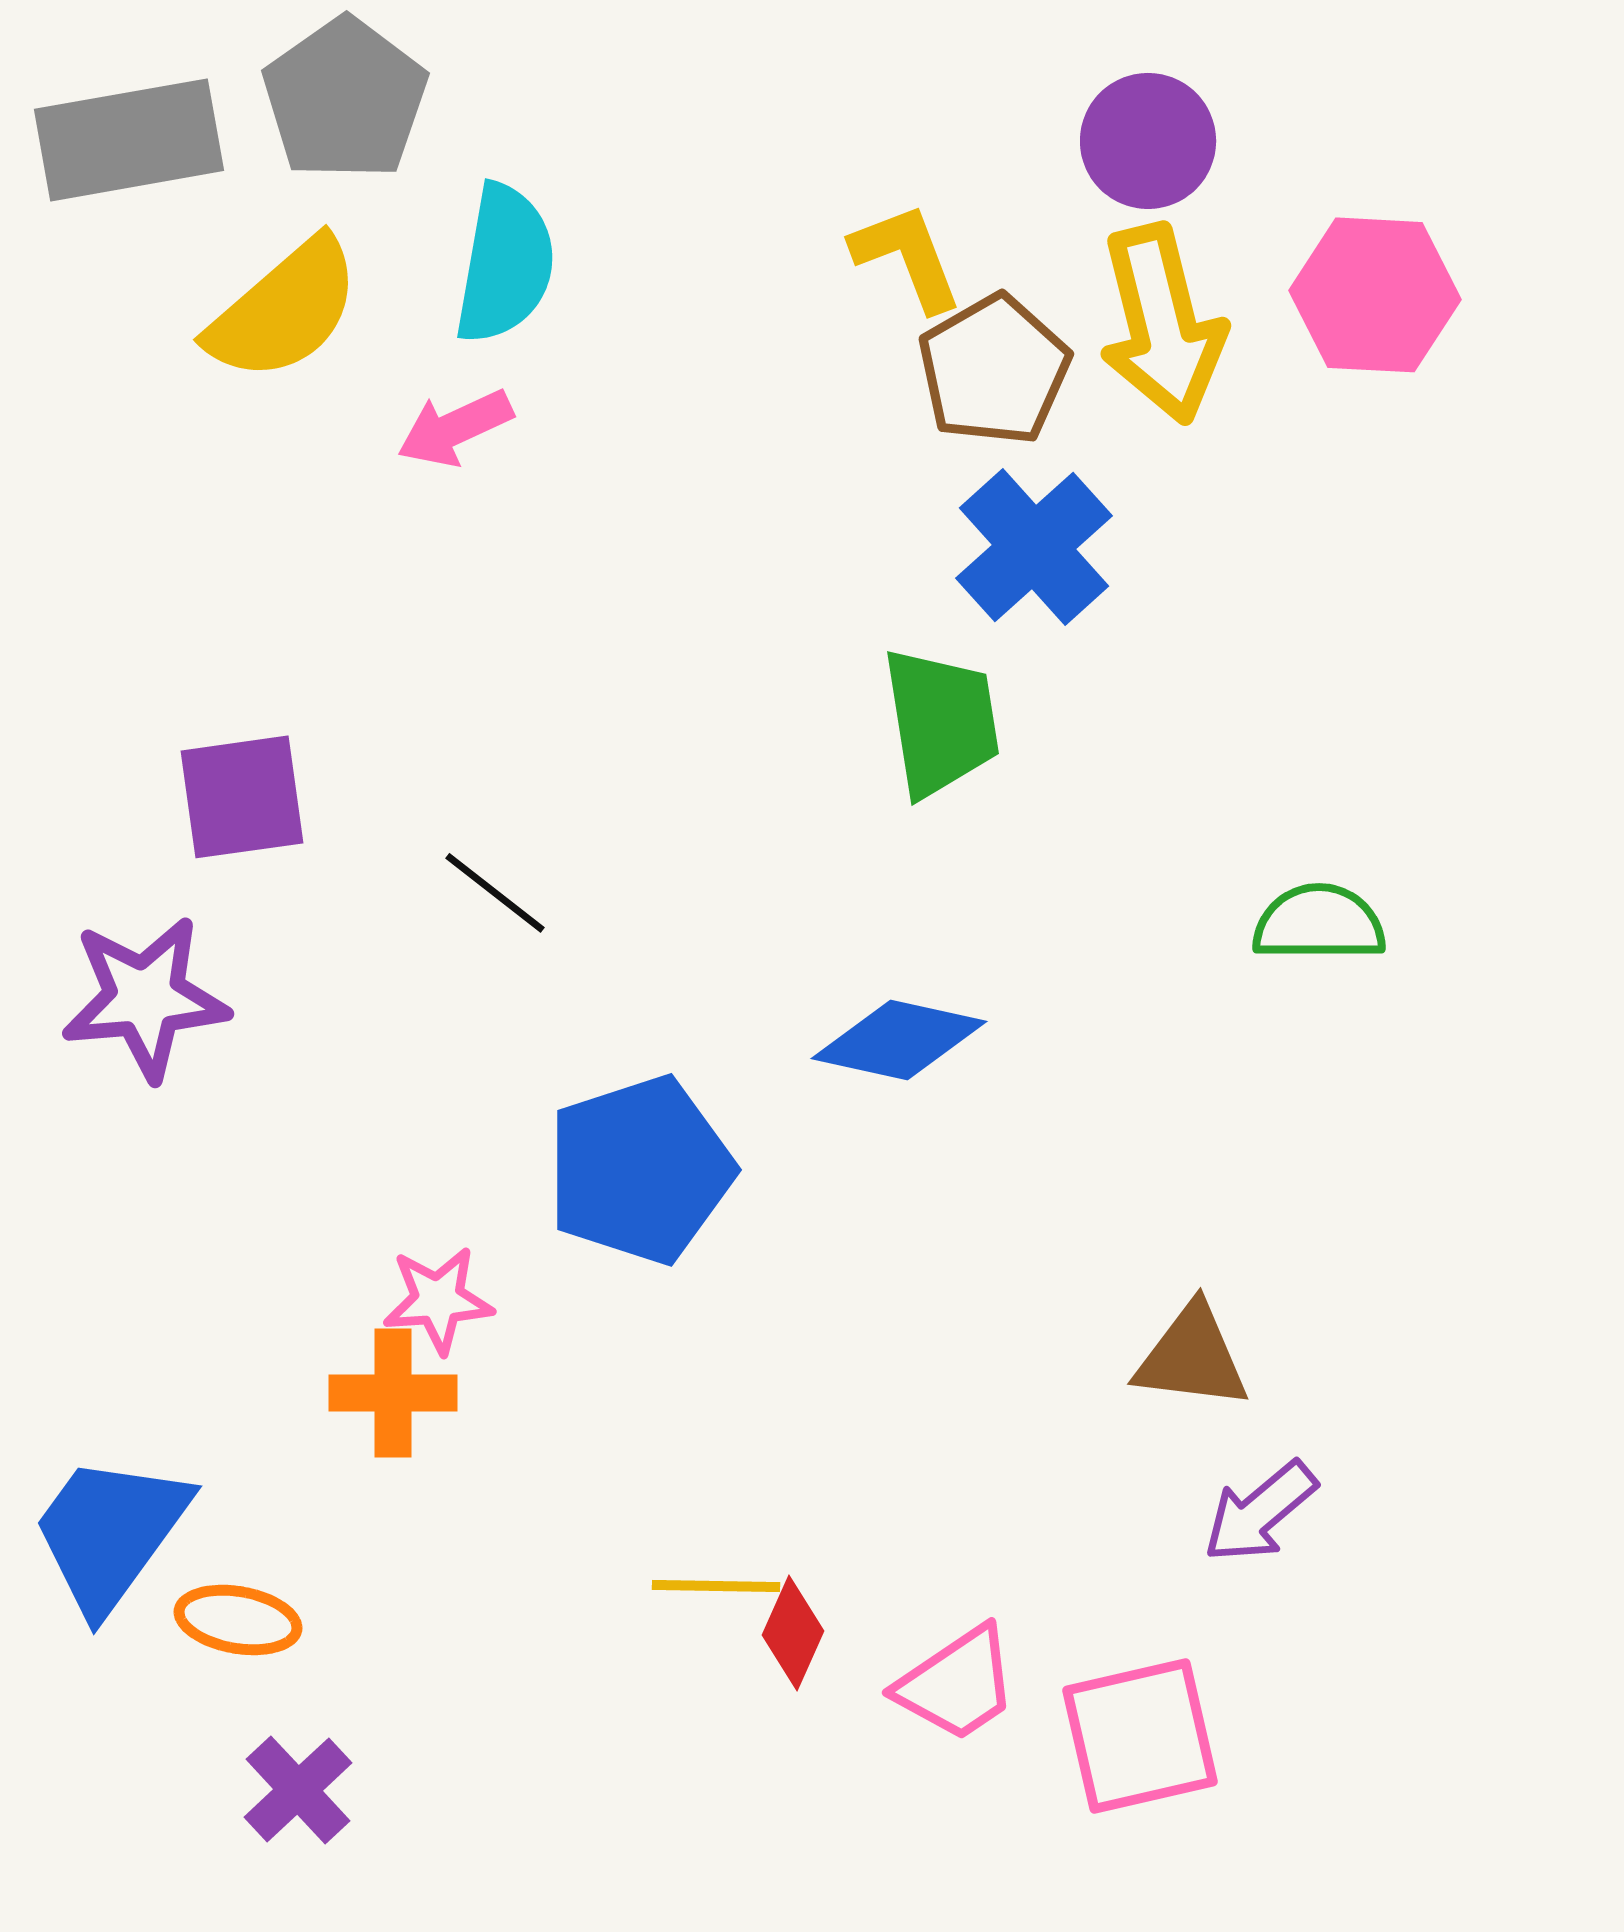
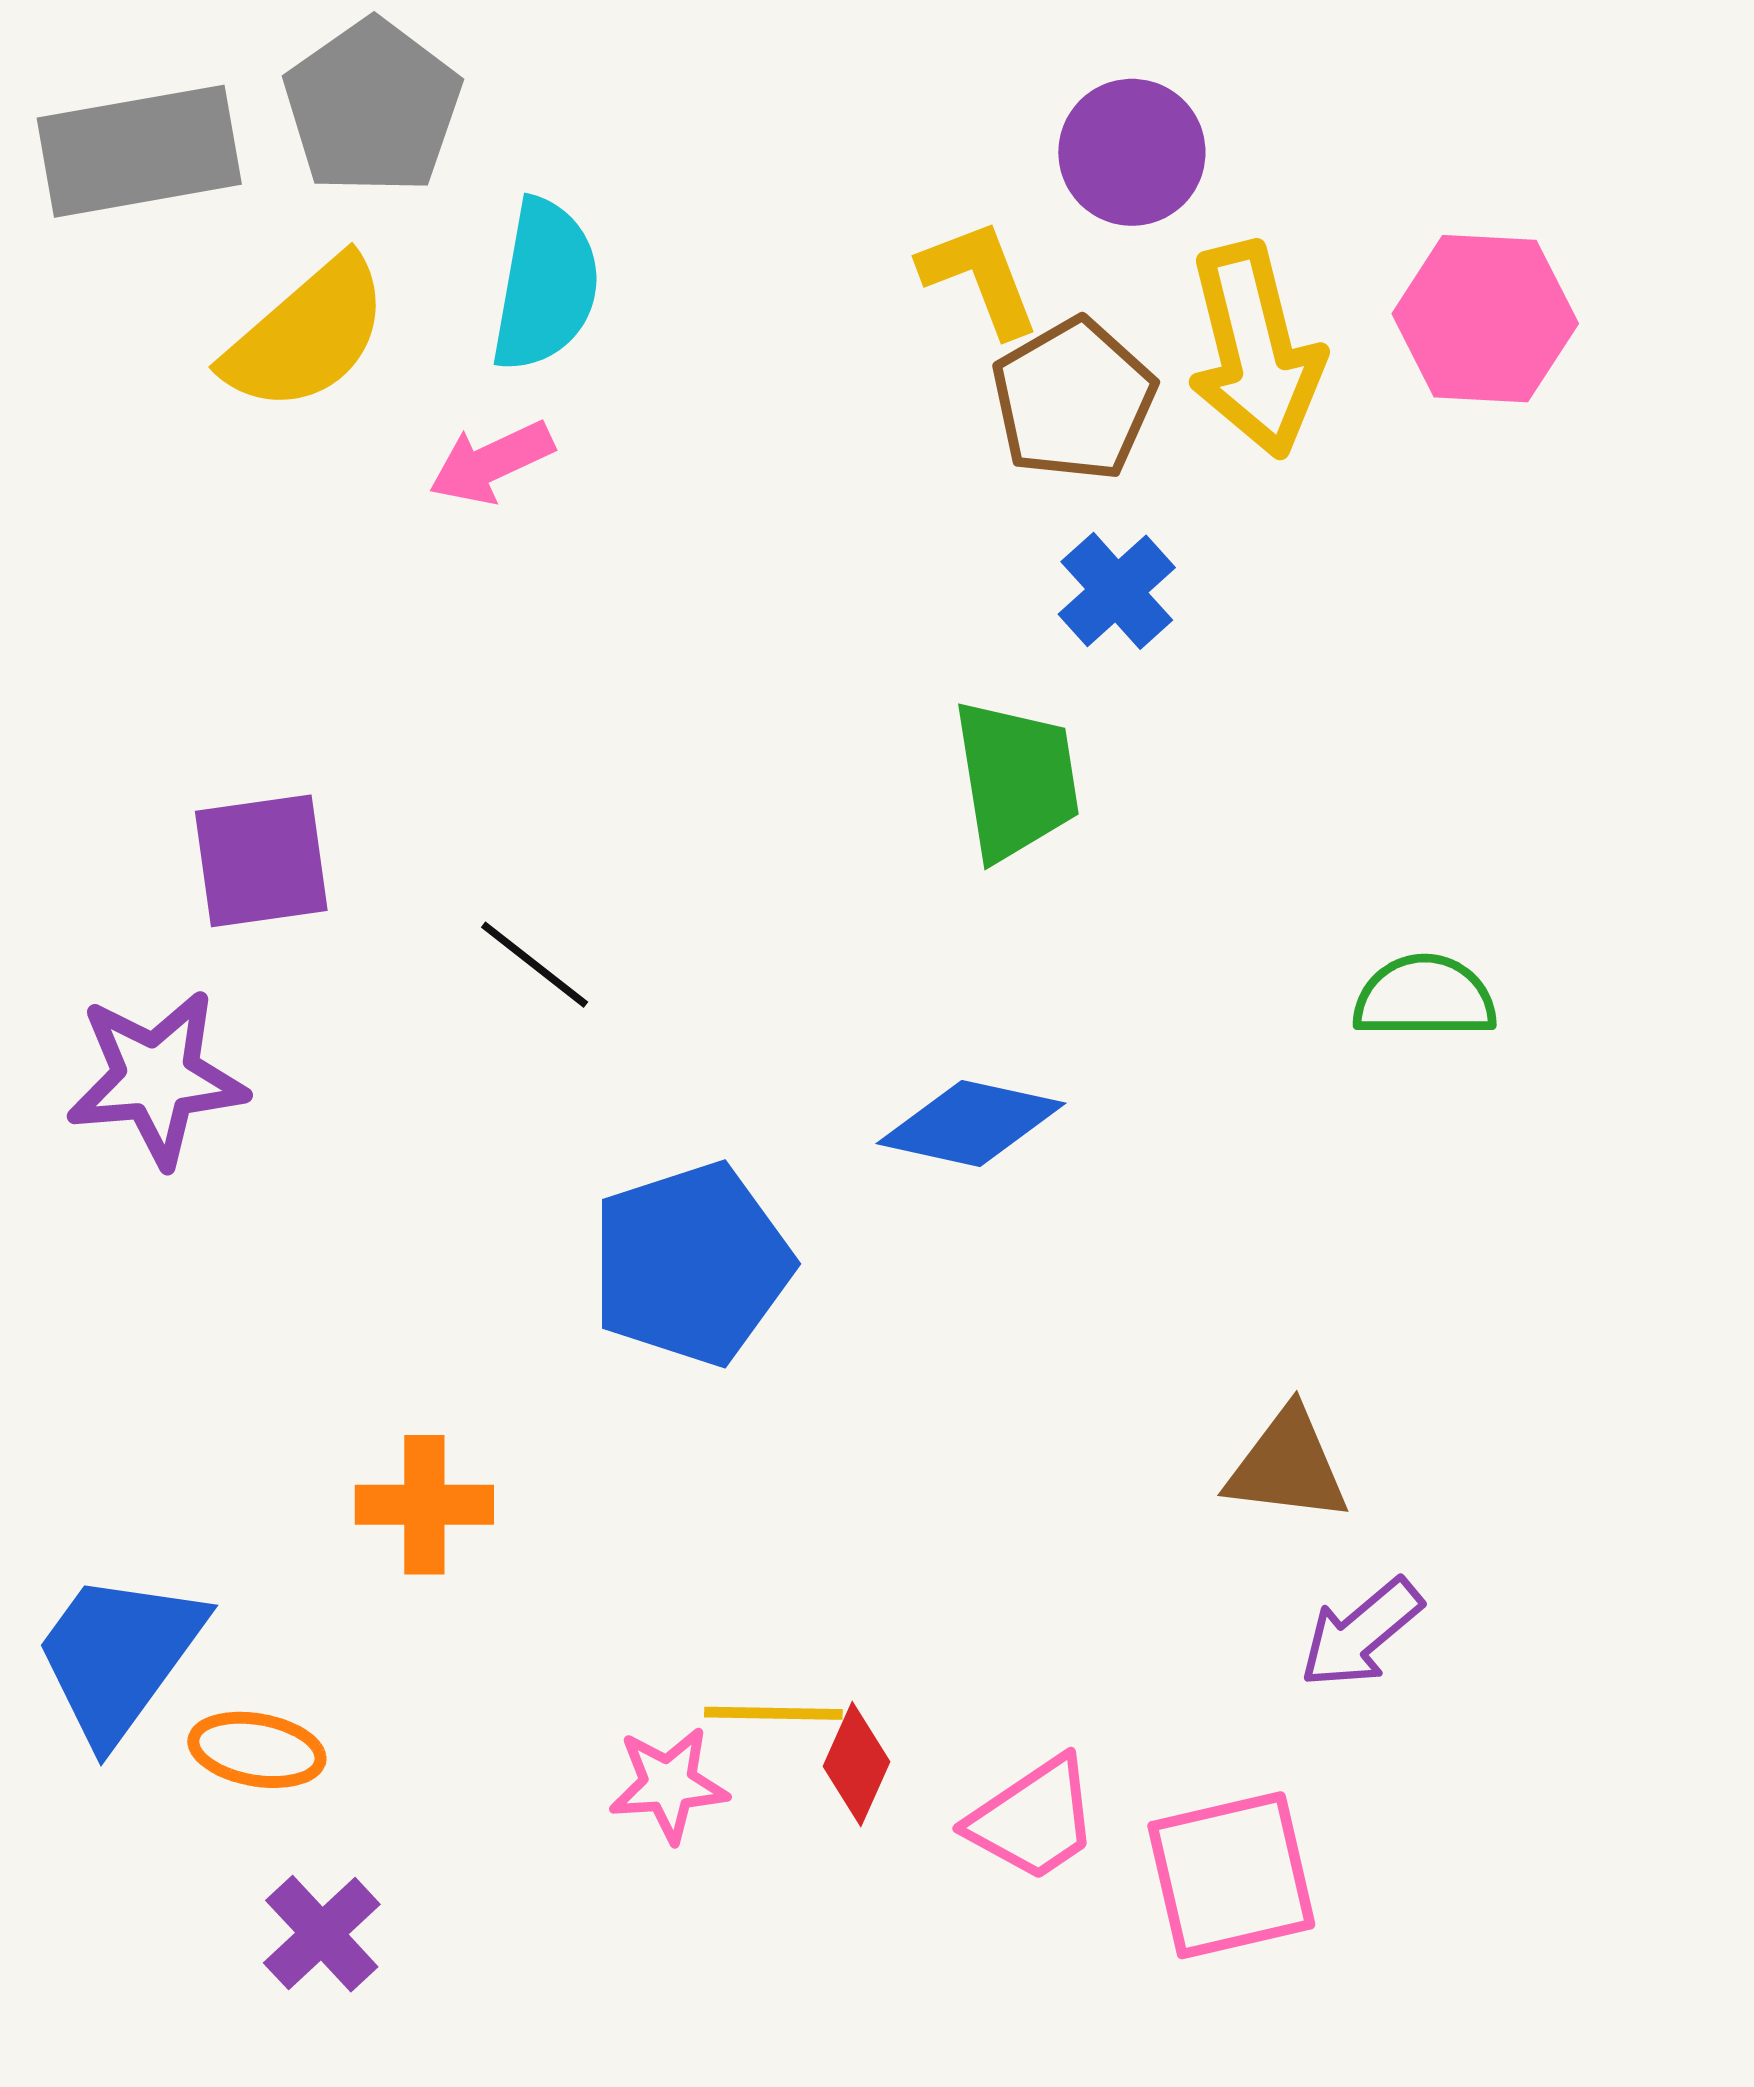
purple circle: (1148, 141) -> (1132, 152), moved
blue cross: (1034, 547) -> (1117, 591), size x0.7
pink star: (438, 1300) -> (669, 1784), moved

